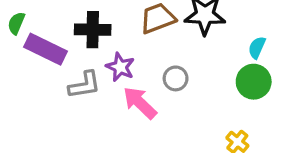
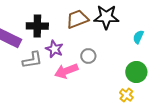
green circle: (254, 82) -> (136, 72), moved
pink arrow: (140, 103) -> (66, 71), turned -65

